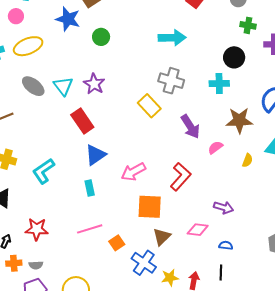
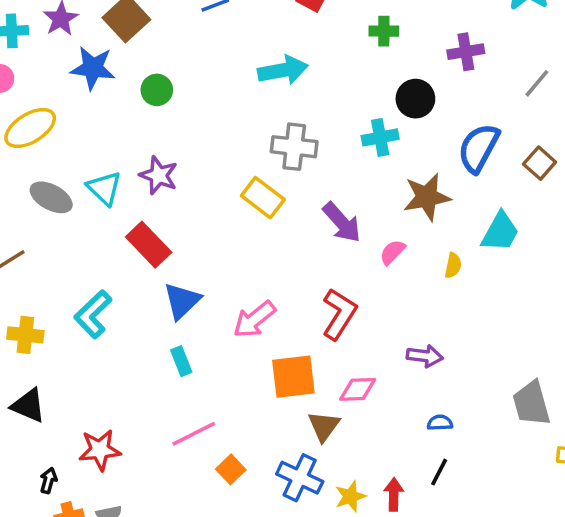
green cross: (248, 25) -> (384, 31), moved
black circle: (234, 57) -> (415, 99), moved
cyan L-shape: (43, 171) -> (93, 314), moved
pink diamond: (198, 230) -> (358, 389), moved
orange square: (117, 243) -> (231, 469), moved
black line: (221, 272) -> (439, 472), turned 35

